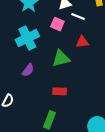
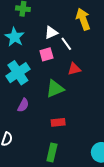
white line: (78, 17) -> (66, 44), turned 40
pink square: (57, 24) -> (46, 54), turned -32

